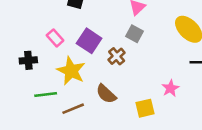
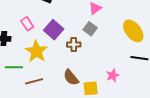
brown cross: (117, 56) -> (74, 45), turned 32
brown semicircle: (106, 94) -> (71, 78), moved

